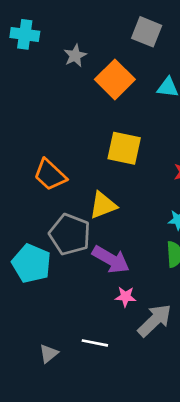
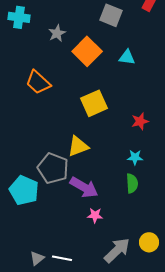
yellow square: (124, 148) -> (94, 103), turned -36
orange trapezoid: (50, 175) -> (38, 82), moved
gray arrow: (155, 320) -> (117, 250), moved
white line: (95, 343) -> (62, 258), moved

